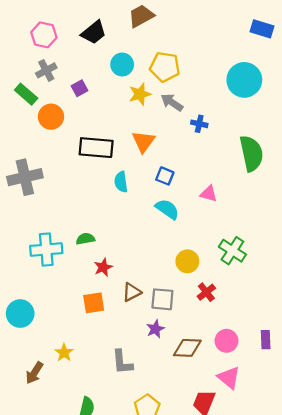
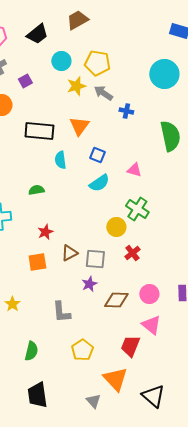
cyan semicircle: (167, 209) -> (99, 183), turned 110
green semicircle: (85, 239) -> (36, 190), moved
green cross: (232, 251) -> (137, 209), moved

